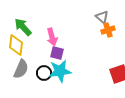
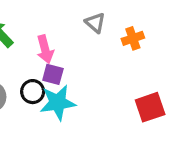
gray triangle: (102, 17) -> (95, 23), moved
black circle: (44, 73) -> (33, 92), moved

